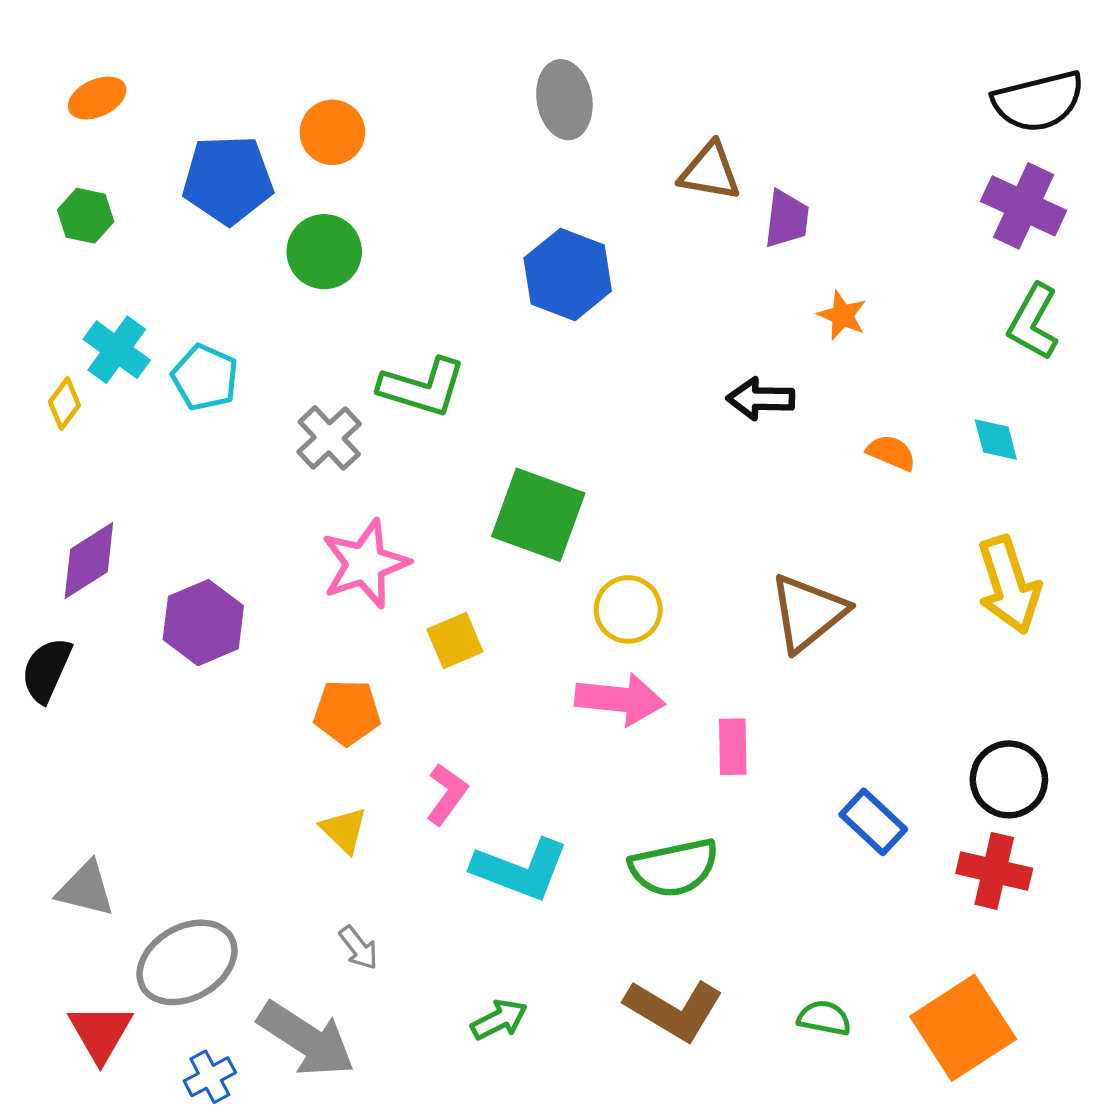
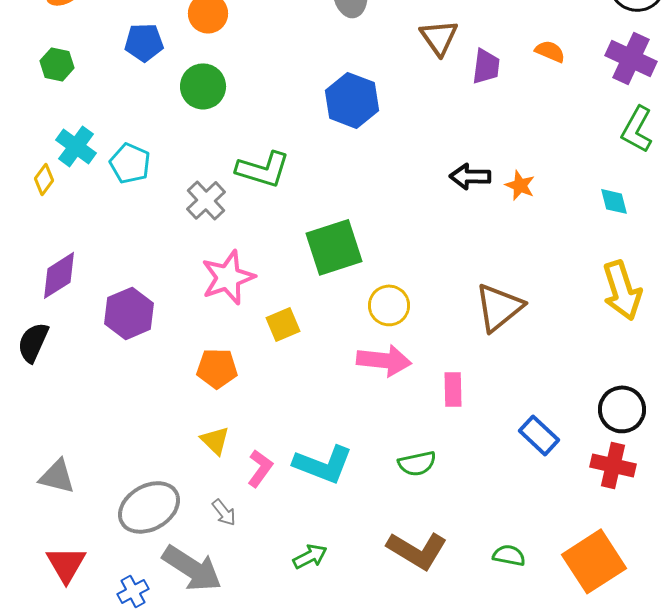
brown triangle: (710, 172) -> (439, 37), turned 45
blue pentagon: (228, 180) -> (144, 42), size x0.7
orange star: (842, 315) -> (520, 185), moved
orange semicircle: (891, 453) -> (550, 51), moved
green square: (538, 515) -> (334, 247), turned -38
pink L-shape: (447, 794) -> (260, 468), moved
green semicircle: (674, 868) -> (417, 463), size x0.7
gray ellipse: (187, 962) -> (149, 507), moved

